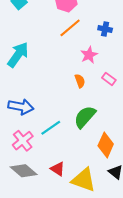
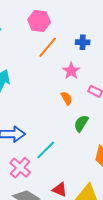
green semicircle: (85, 117) -> (81, 123), moved, size x0.7

